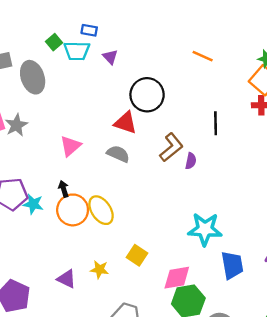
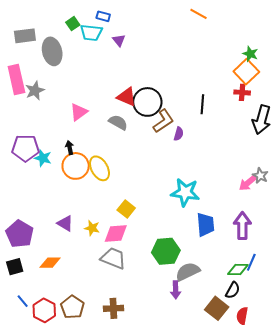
orange line: (203, 56) -> (199, 14), moved
black circle: (147, 95) -> (147, 102), moved
yellow star: (99, 270) -> (92, 228), moved
pink diamond: (177, 278) -> (116, 233), moved

